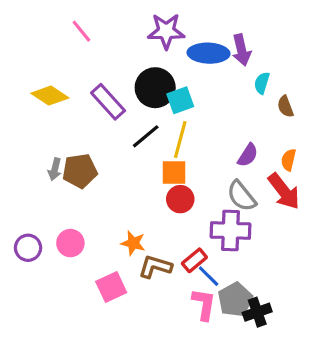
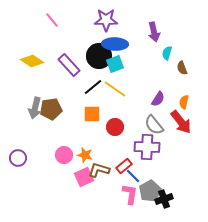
blue ellipse: (209, 53) -> (115, 44), moved
yellow line: (180, 139) -> (115, 89), turned -70
gray arrow: (55, 169) -> (35, 108), size x1.5
orange square: (174, 172) -> (92, 114), moved
pink circle: (70, 243) -> (64, 155), moved
pink square: (111, 287) -> (84, 177), moved

